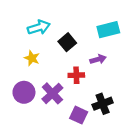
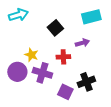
cyan arrow: (39, 27) -> (18, 15), moved
yellow star: (32, 58) -> (31, 55), moved
purple cross: (52, 93) -> (42, 73), turned -30

